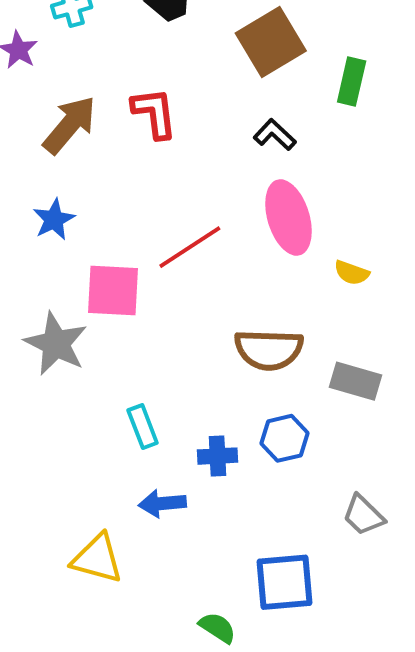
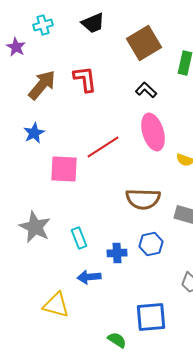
gray star: (56, 344) -> (35, 227), moved

